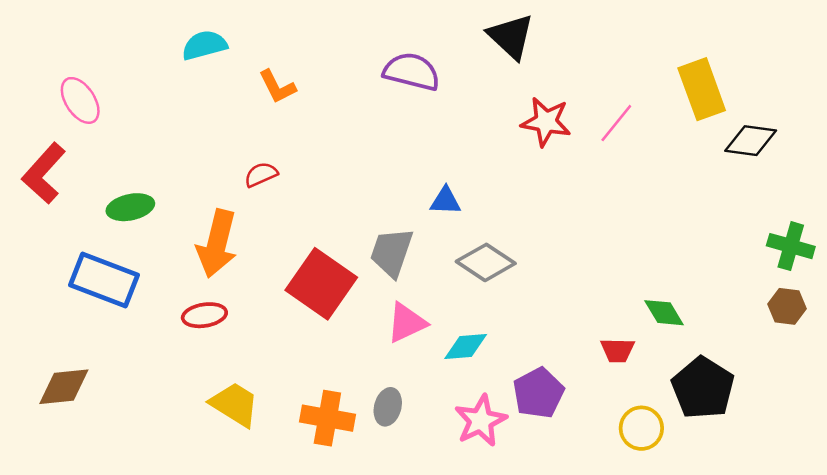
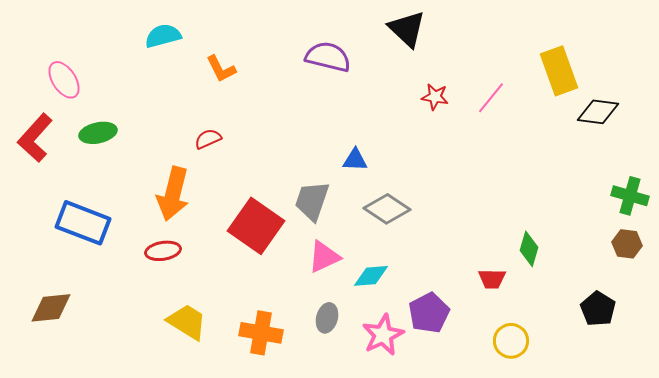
red star: (546, 122) -> (435, 97), size x0.7
green ellipse: (130, 207) -> (98, 133), moved
green diamond: (664, 313) -> (529, 249), turned 48
black pentagon: (703, 388) -> (598, 309), moved, size x0.7
gray ellipse: (388, 407) -> (327, 318), moved

